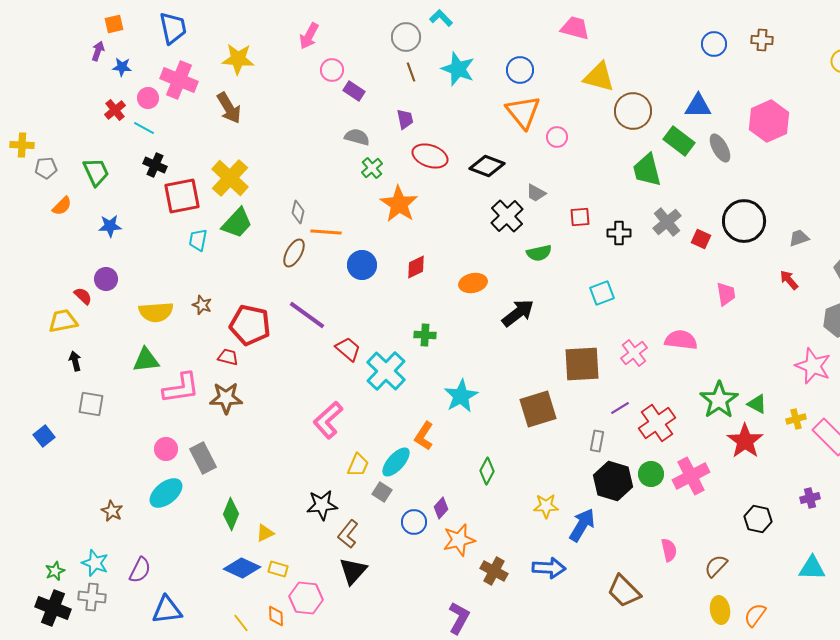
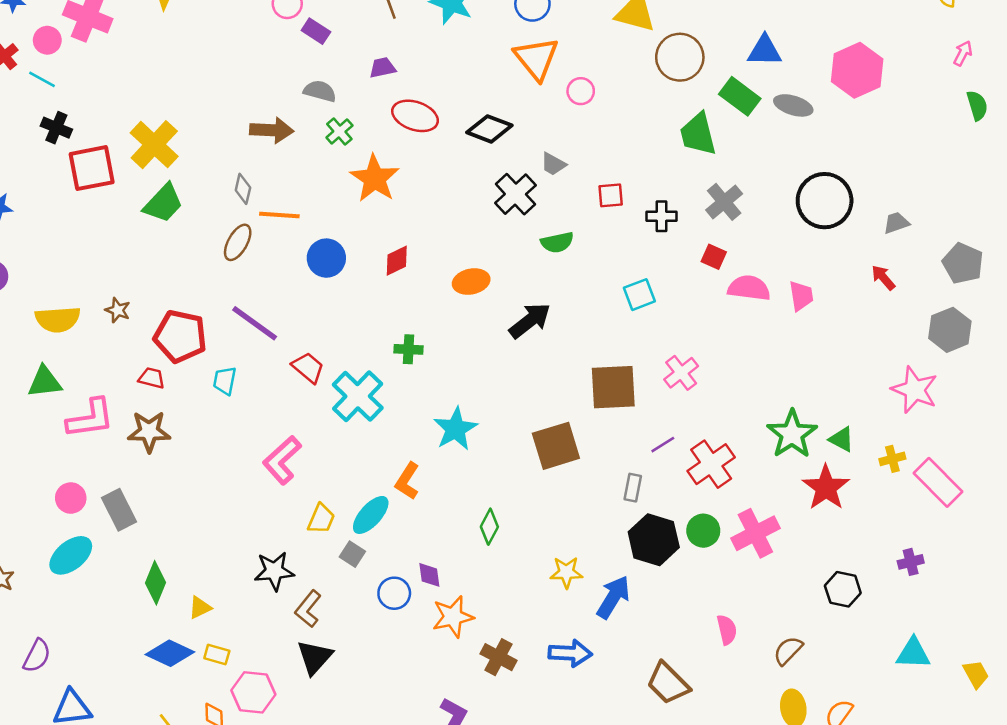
brown arrow: (229, 108) -> (272, 130), moved, turned -56
purple trapezoid: (405, 119) -> (382, 68), turned -90
gray ellipse: (720, 148) -> (793, 105), turned -44
red square: (701, 239) -> (714, 257), moved
cyan trapezoid: (198, 240) -> (225, 381), moved
pink semicircle: (681, 340) -> (749, 288), moved
purple diamond: (441, 508) -> (429, 575), turned -50

